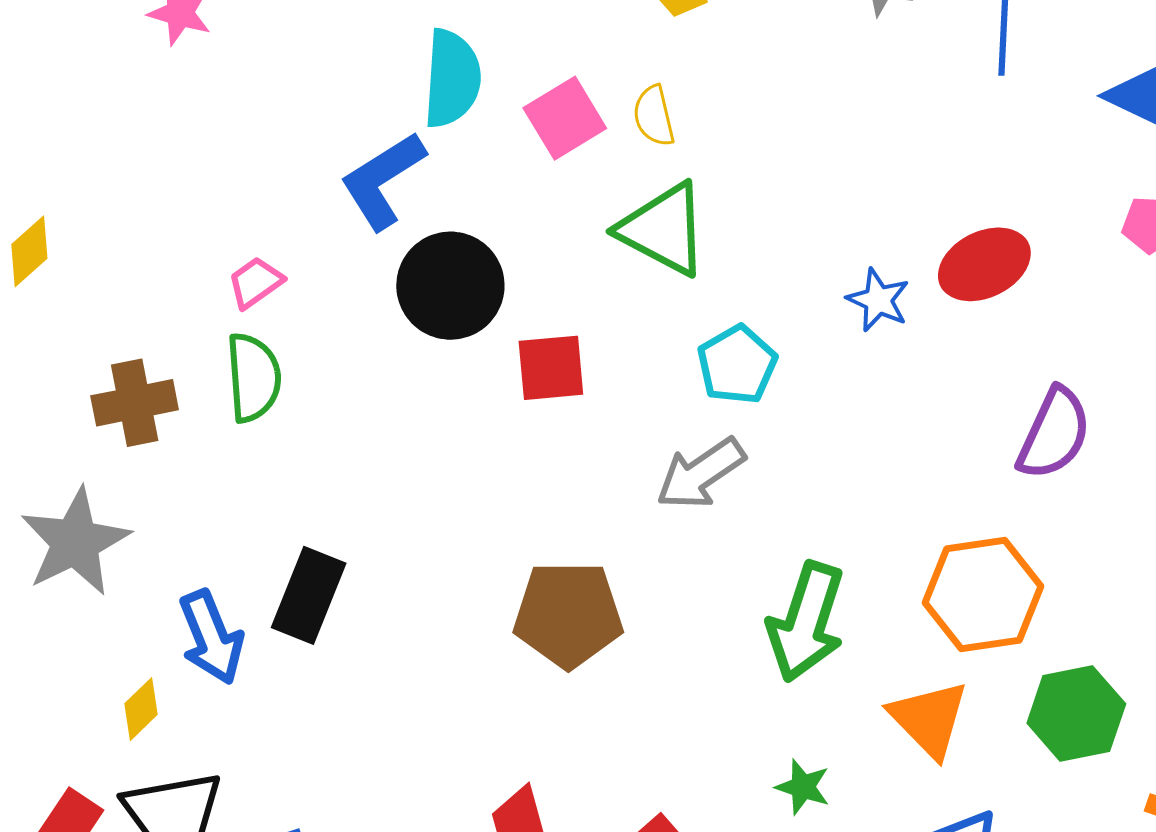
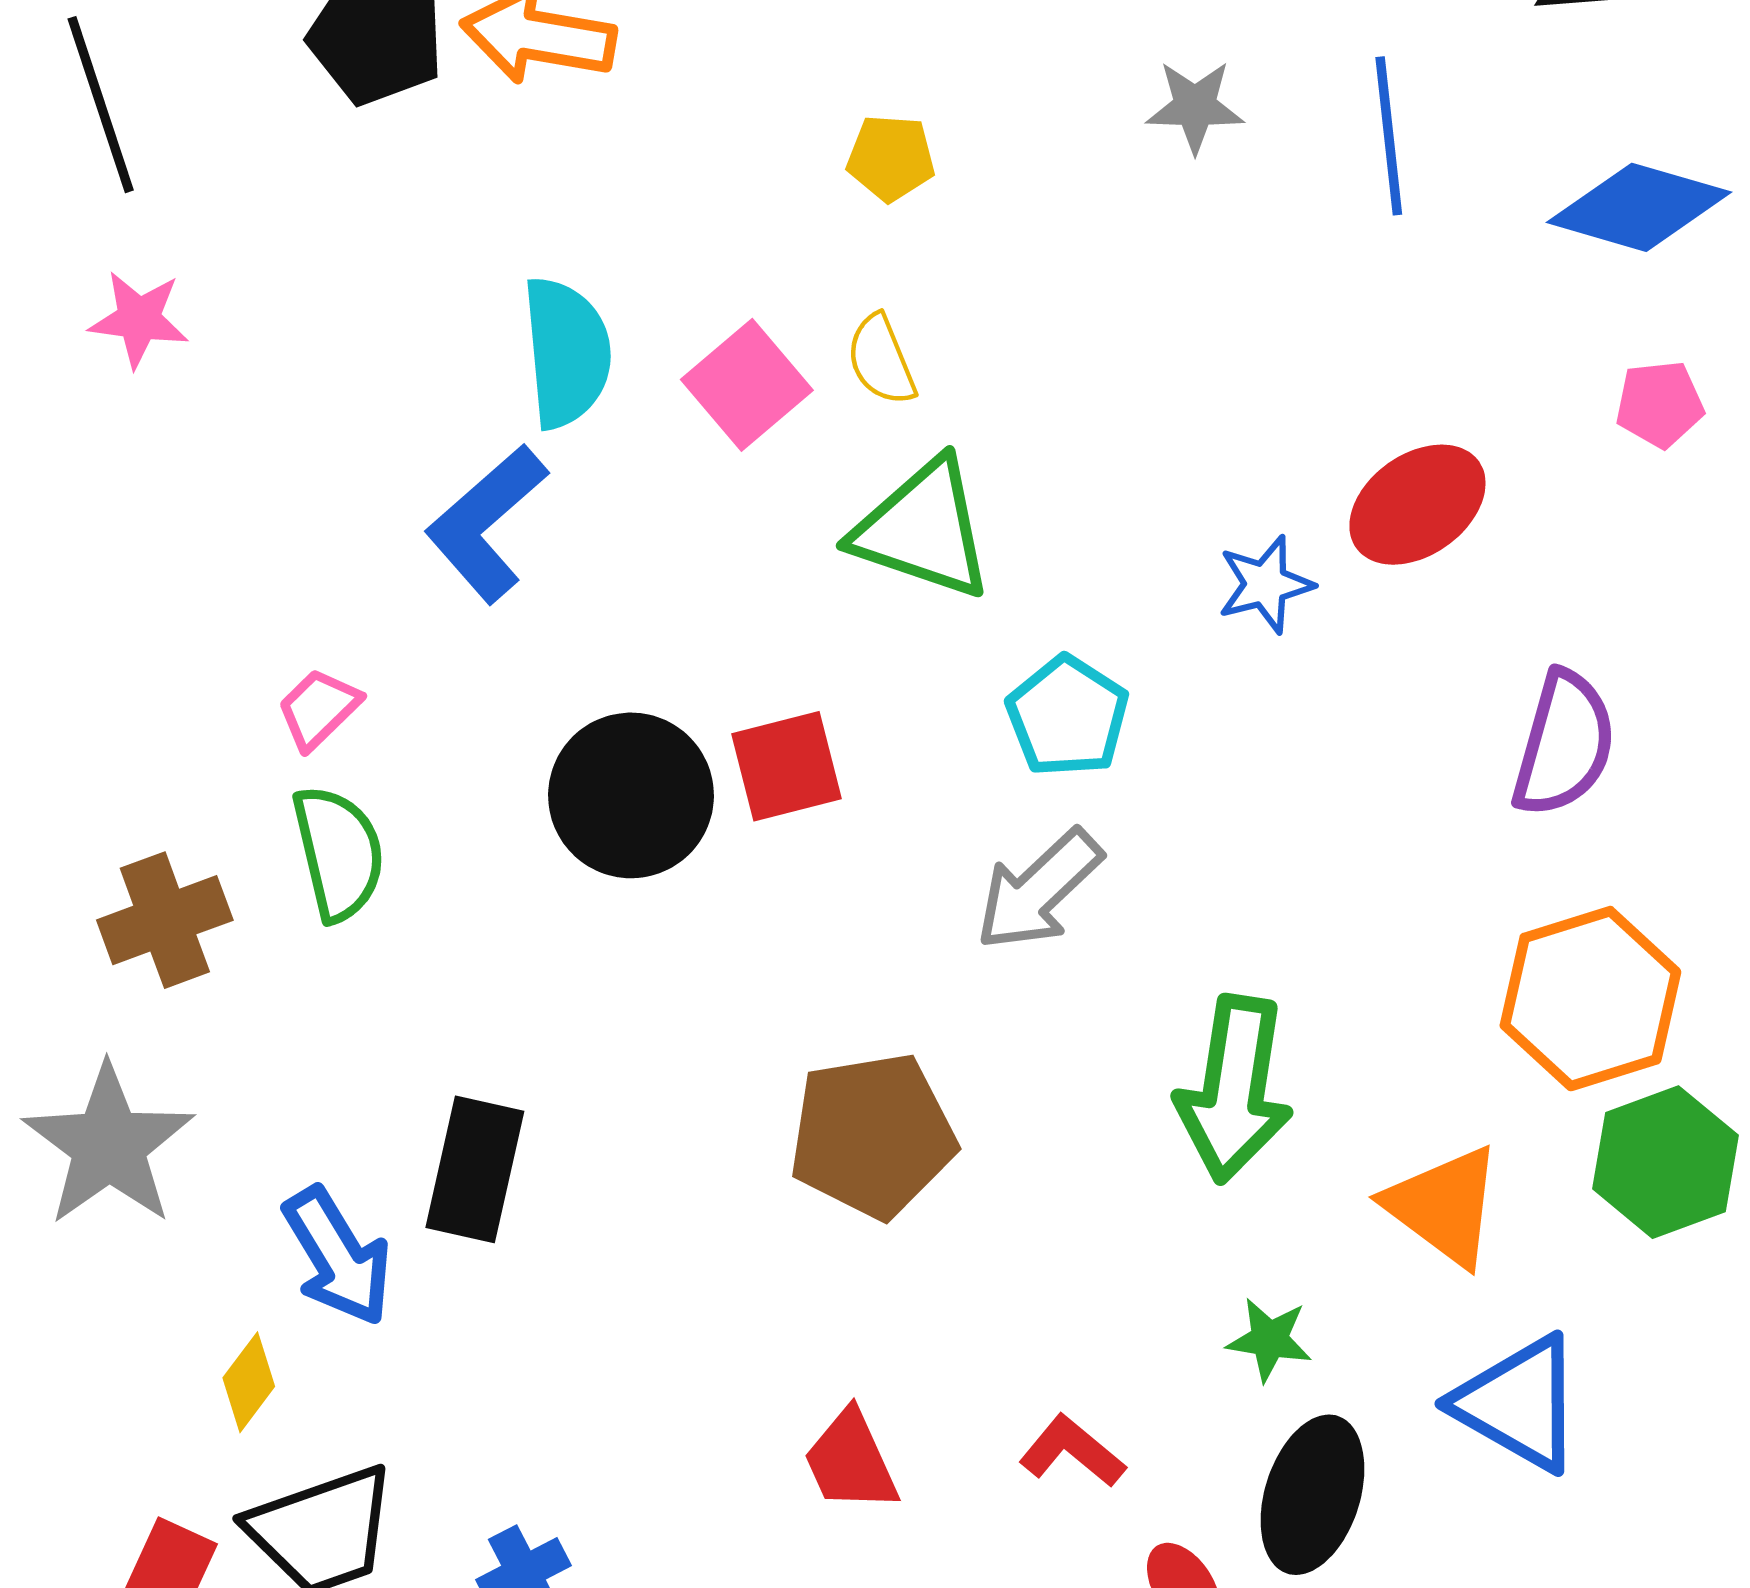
black circle: (450, 286) -> (631, 795), moved
blue star: (878, 300) -> (1265, 584), turned -30
orange hexagon: (983, 595) -> (1590, 999), moved

